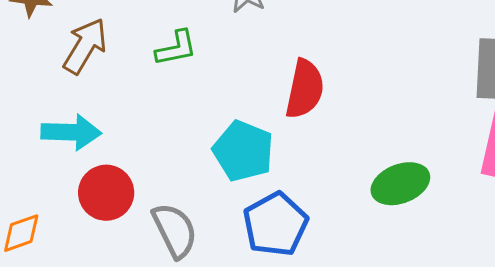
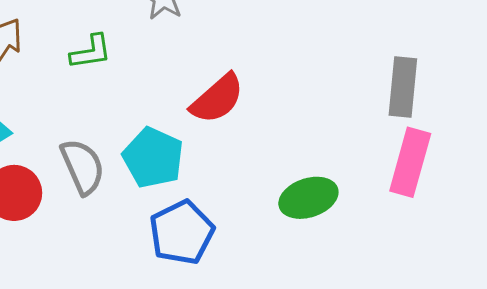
red semicircle: (305, 89) -> (217, 99), turned 34
gray semicircle: (175, 230) -> (83, 167), moved

